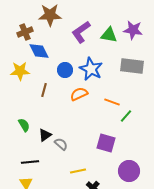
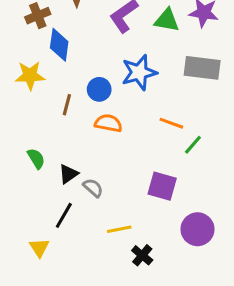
blue diamond: (39, 51) -> (59, 45), turned 35
blue star: (91, 69) -> (139, 72), turned 30
blue circle: (65, 70) -> (99, 89), moved
orange semicircle: (79, 94) -> (108, 123), moved, turned 36
black line: (30, 162) -> (64, 215), moved, turned -54

